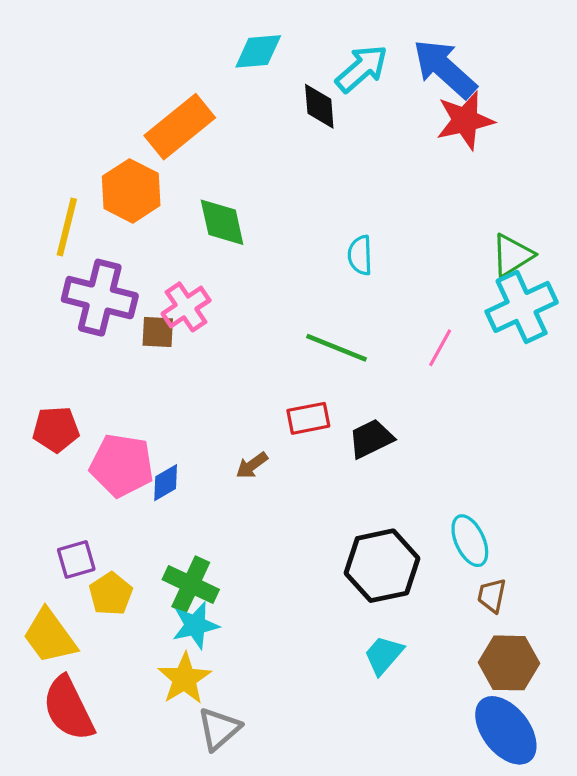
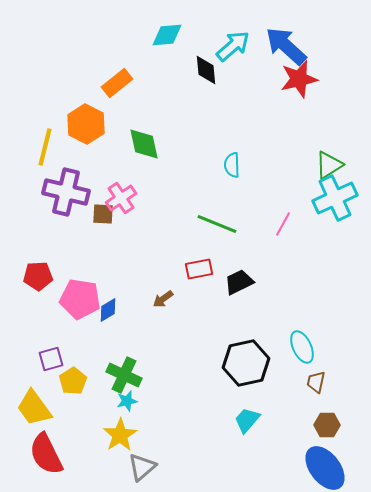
orange rectangle: (180, 127) -> (117, 83), size x0.7
cyan star: (195, 625) -> (127, 401), size x0.7
brown hexagon: (509, 663) -> (327, 425), size x0.7

